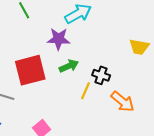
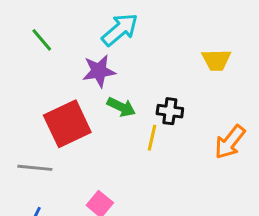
green arrow: (69, 66) -> (121, 107), turned 60
orange arrow: (123, 102) -> (230, 142), moved, turned 100

